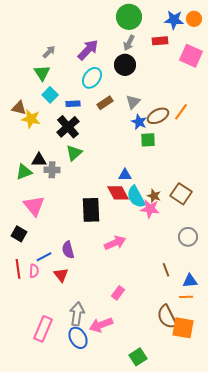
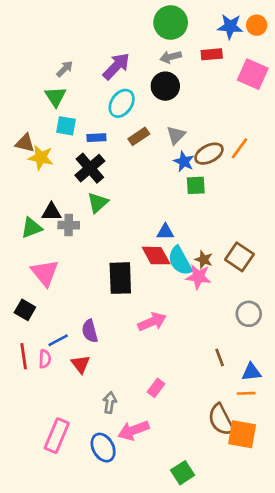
gray arrow: (129, 43) -> (171, 57), turned 49
cyan square: (50, 95) -> (66, 126), turned -35
gray arrow: (77, 314) -> (110, 403), moved, size x0.7

